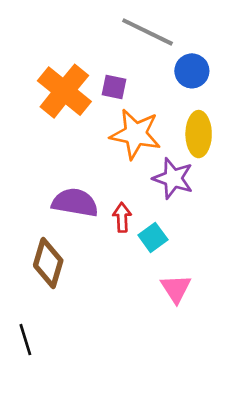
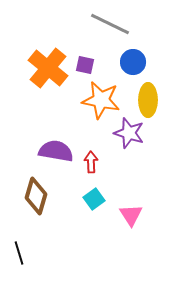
blue circle: (192, 71) -> (133, 62), moved
cyan square: (153, 237) -> (94, 199), moved

